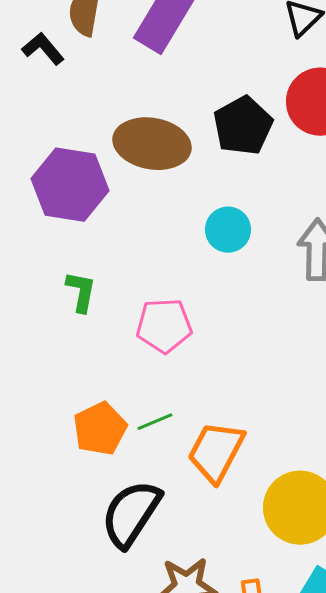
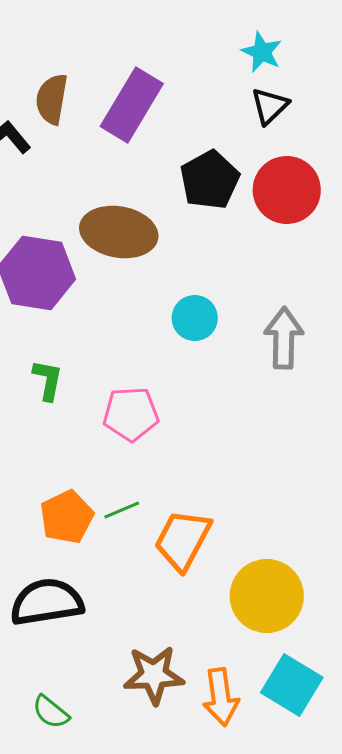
black pentagon: (243, 126) -> (210, 180), moved
black semicircle: (131, 514) -> (47, 602), moved, turned 48

